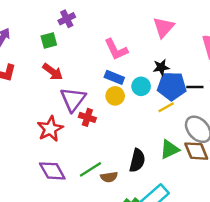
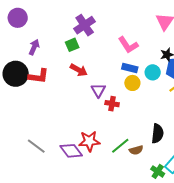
purple cross: (67, 19) -> (85, 25), size x1.5
purple triangle: (73, 99) -> (98, 90), size x0.7
red star: (50, 129) -> (89, 141), moved, turned 30
purple diamond: (52, 171) -> (71, 151), moved

